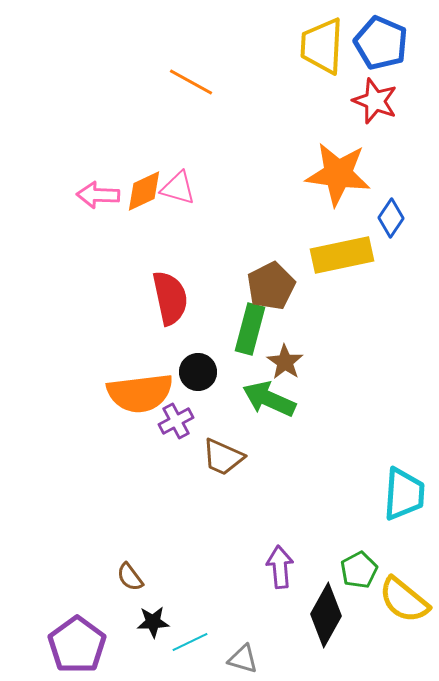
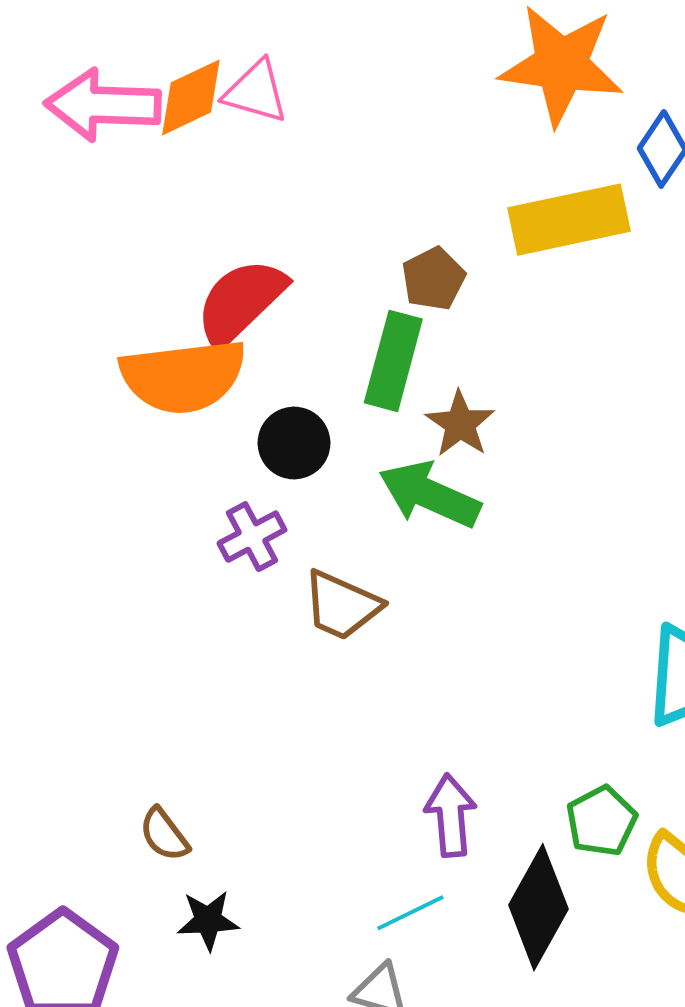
pink arrow: (98, 195) -> (103, 105), size x1.4
brown pentagon: (271, 286) -> (433, 279), size x0.7
red semicircle: (170, 298) -> (241, 302), turned -122
orange semicircle: (140, 393) -> (183, 376), moved
cyan line: (190, 642) -> (410, 913), moved

